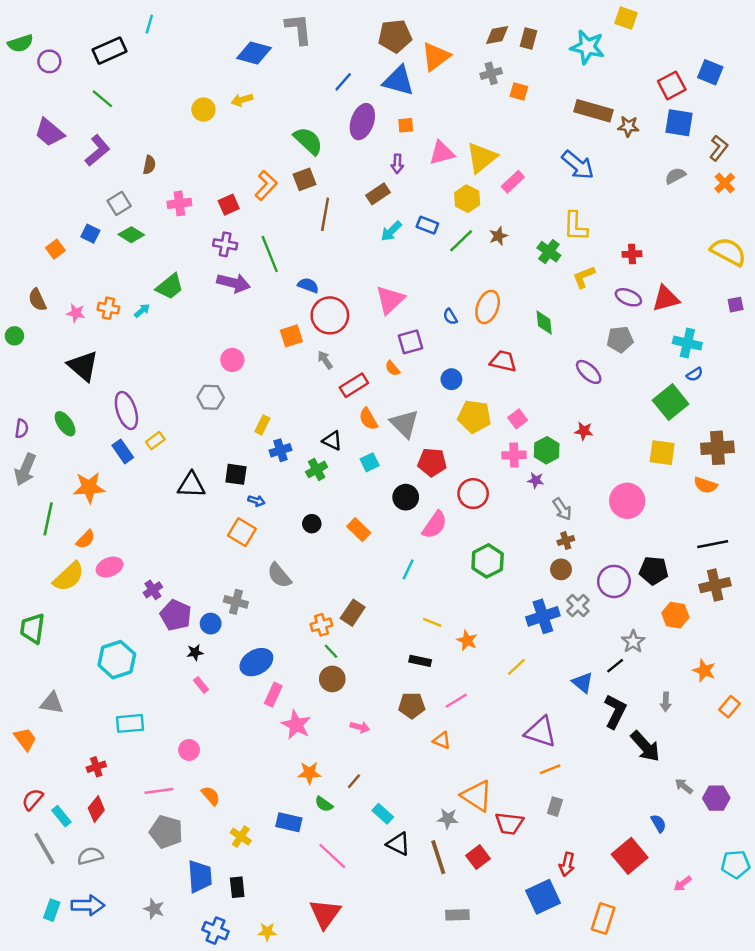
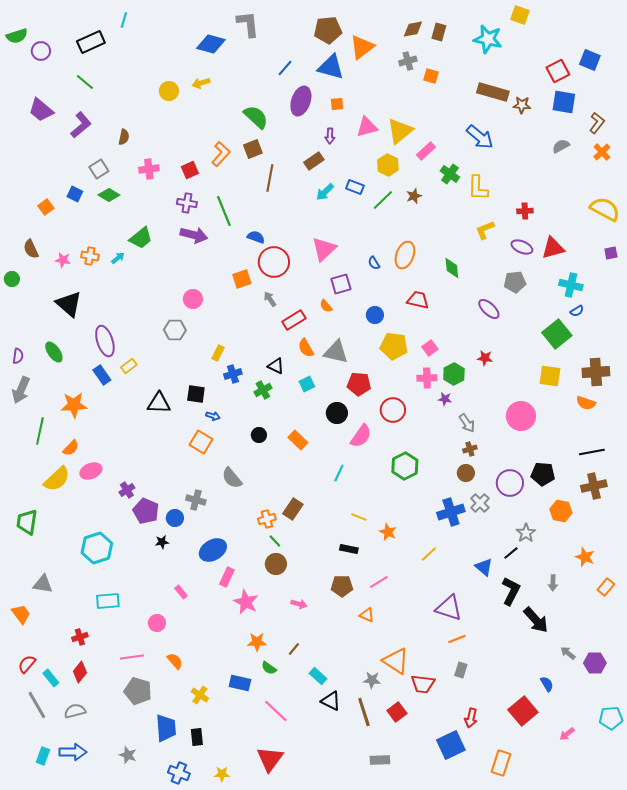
green cross: (549, 252) -> (450, 174), moved
gray triangle: (404, 424) -> (336, 352), turned -32
pink rectangle: (201, 685) -> (181, 592), moved

